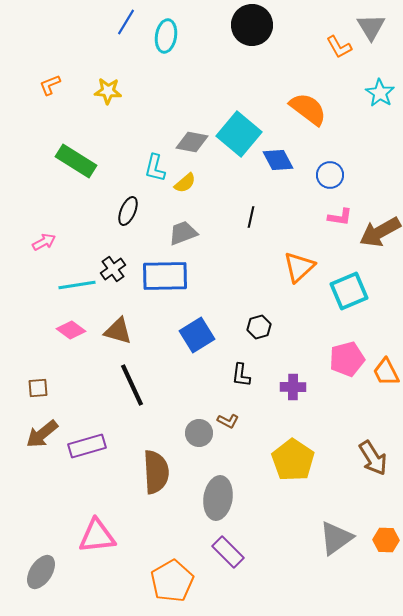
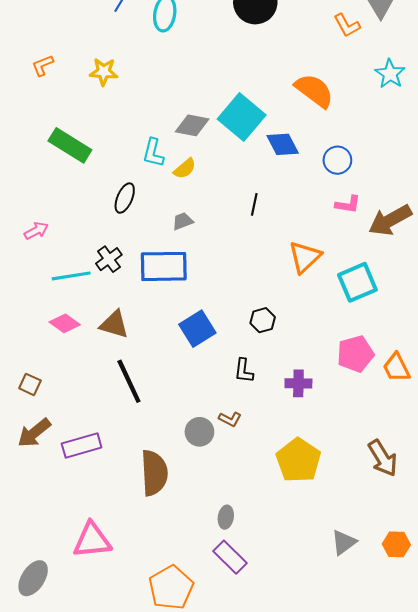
gray trapezoid: (183, 233) -> (183, 221), size x0.7
brown square: (38, 388) -> (30, 384), turned 30
gray ellipse: (218, 498) -> (226, 517), moved, size x0.5
gray triangle: (336, 538) -> (344, 542), size x0.7

